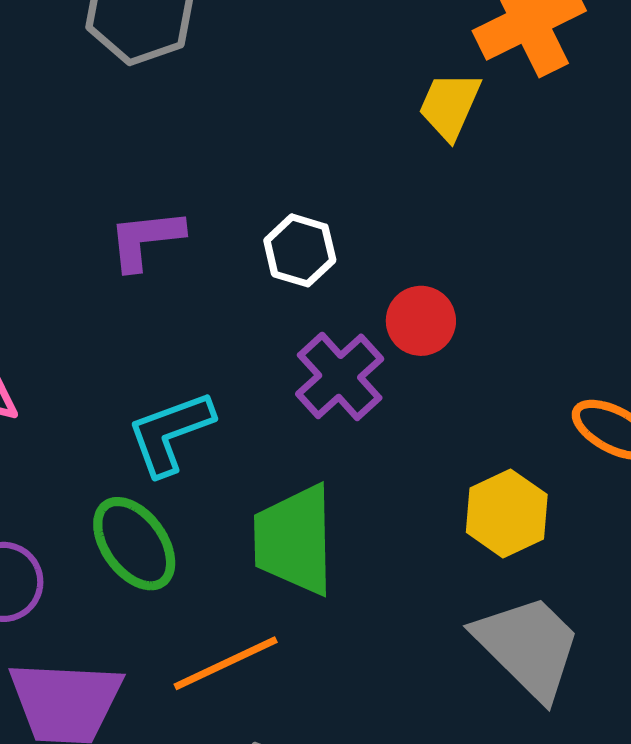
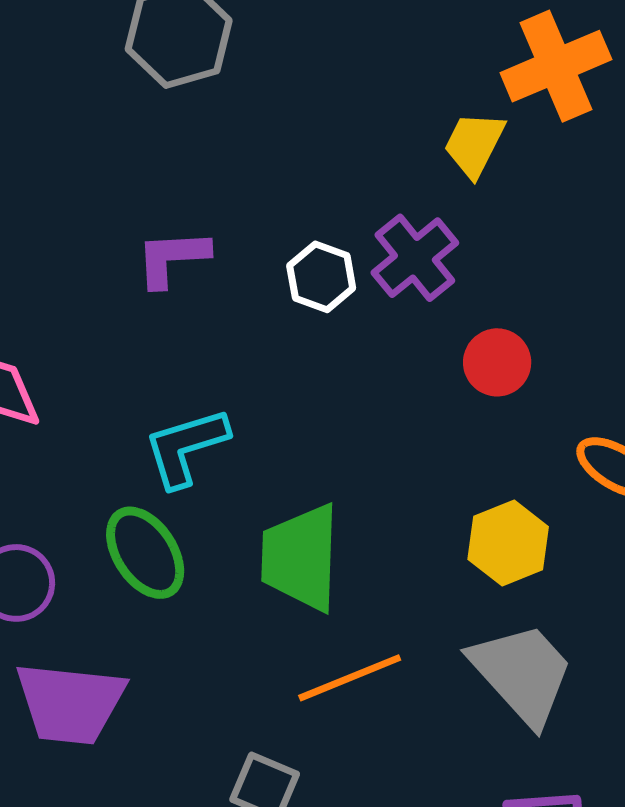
red circle: (421, 321) -> (497, 362), moved
purple cross: (340, 376) -> (415, 258), moved
orange line: (226, 663) -> (350, 678), moved

